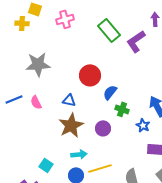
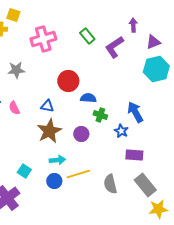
pink cross: (65, 19) -> (43, 39), moved, size x1.4
green rectangle: (109, 30) -> (87, 36), size x0.7
gray star: (38, 64) -> (16, 70), size x0.7
blue semicircle: (110, 92) -> (88, 98), turned 56

